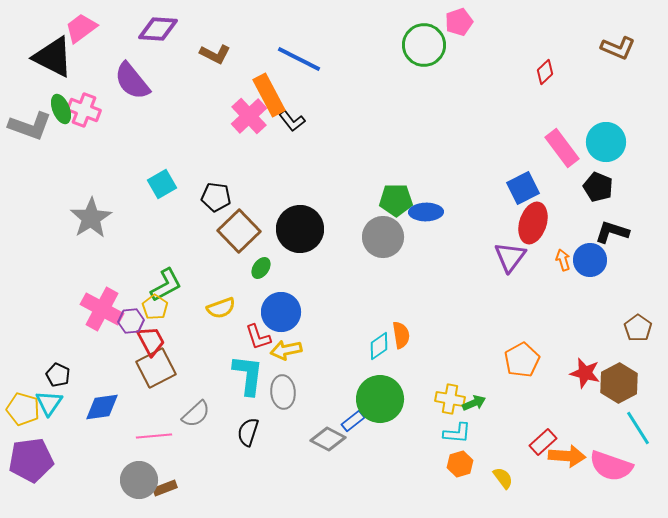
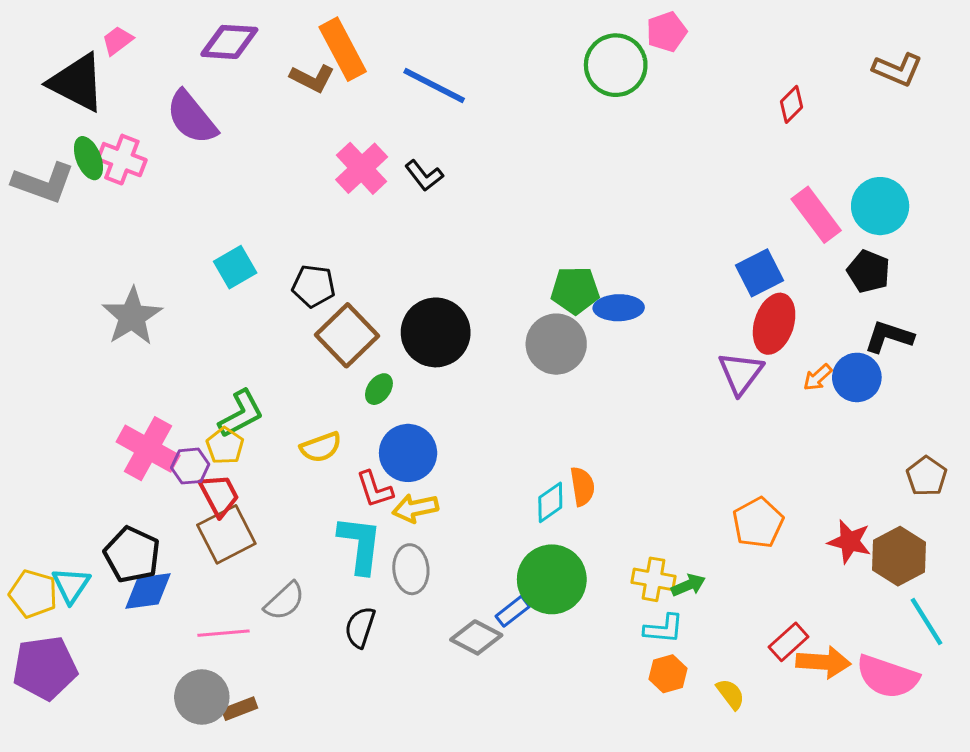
pink trapezoid: (81, 28) -> (118, 40), size x0.7
orange rectangle: (269, 95) -> (343, 49), moved
orange arrow: (563, 260) -> (818, 377), turned -115
black pentagon: (58, 375) -> (132, 555), moved, size x1.6

